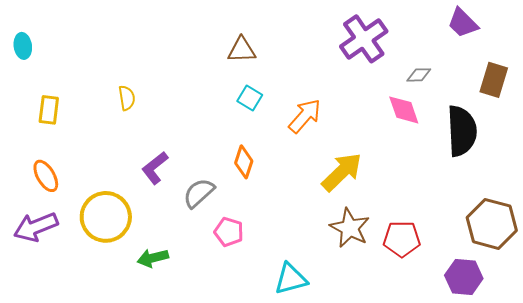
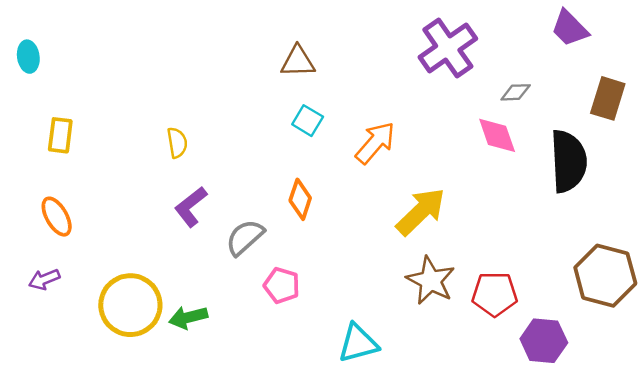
yellow semicircle: (127, 98) -> (177, 143), moved
yellow circle: (106, 217) -> (130, 305), moved
purple arrow: (36, 227) -> (44, 279), size x0.6
purple hexagon: (464, 277) -> (544, 341), moved

